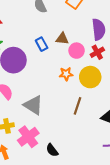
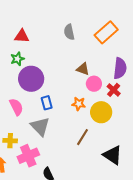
blue rectangle: (42, 44) -> (47, 103), moved
red cross: (97, 52) -> (114, 90), turned -32

